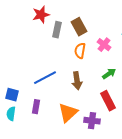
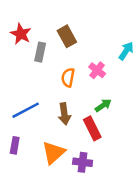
red star: (41, 15) -> (21, 34), turned -30
brown rectangle: (79, 27) -> (67, 36), moved
red rectangle: (108, 101) -> (92, 128), moved

